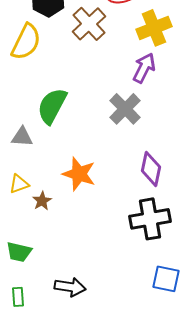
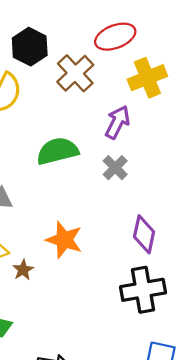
purple arrow: (144, 68) -> (117, 122), moved
green semicircle: (52, 106) -> (57, 151), moved, turned 48
gray cross: (125, 109) -> (115, 168), size x0.7

